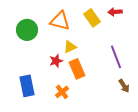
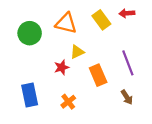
orange rectangle: (77, 69) -> (98, 75), moved
brown arrow: (124, 86) -> (127, 97), moved

